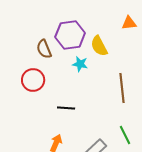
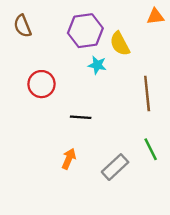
brown semicircle: (44, 49) -> (23, 26), moved

